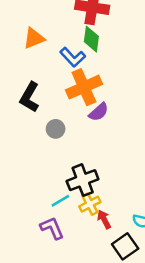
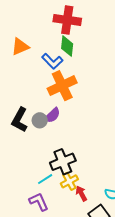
black L-shape: (29, 97) -> (20, 120), moved
purple semicircle: (99, 112) -> (52, 115), moved

